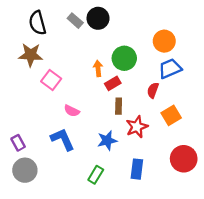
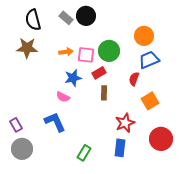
orange arrow: (98, 69) -> (66, 52), moved, turned 88
pink square: (51, 80) -> (86, 55), moved, turned -30
red star: (137, 127) -> (125, 123), moved
blue star: (107, 140) -> (73, 78), moved

